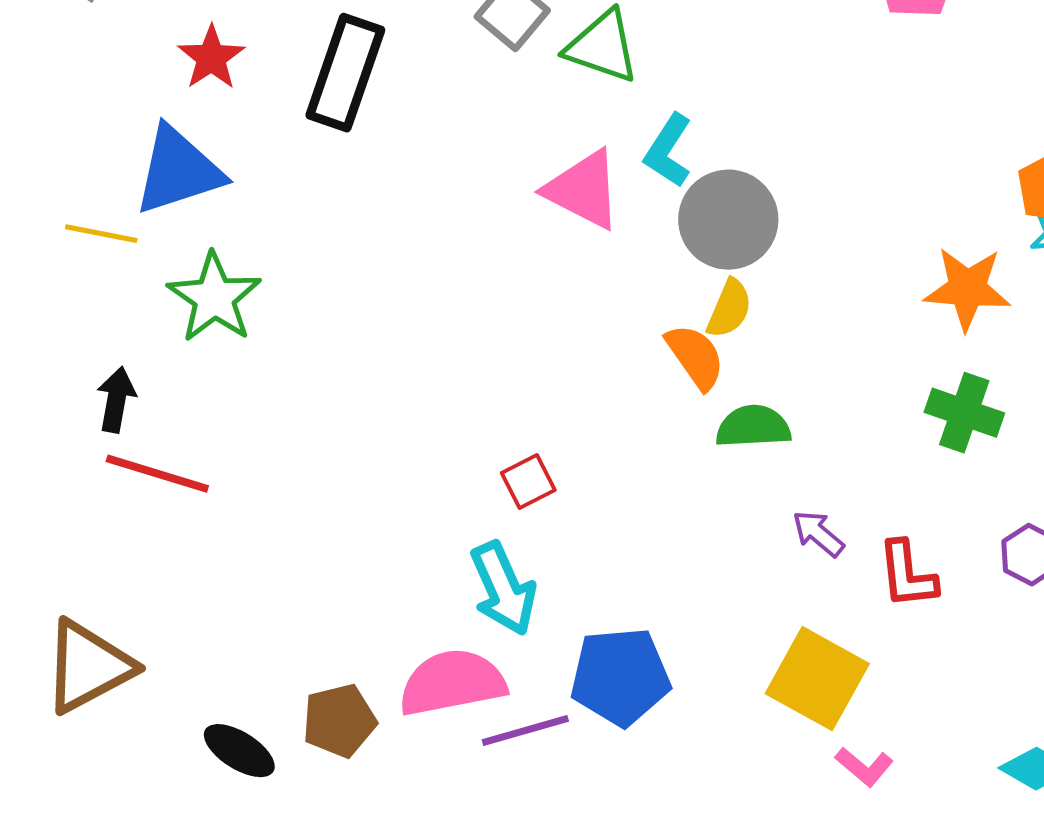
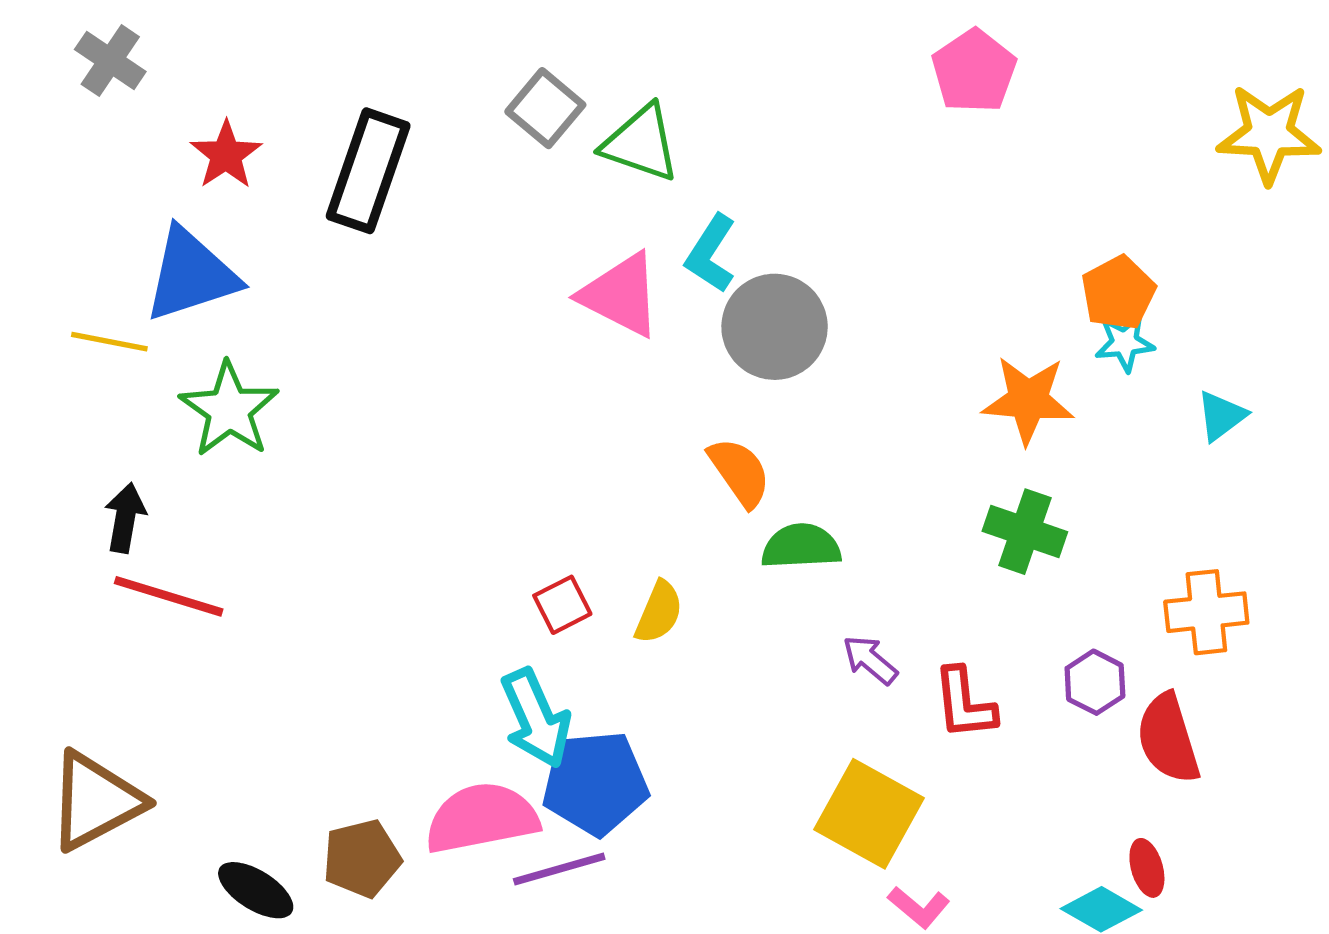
yellow semicircle: (729, 309) -> (659, 612), moved
blue pentagon: (620, 677) -> (595, 783), moved

